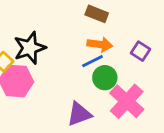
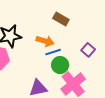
orange arrow: (100, 44) -> (45, 41), moved

